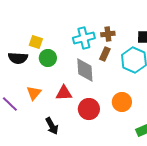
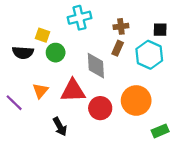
cyan cross: (84, 38) -> (80, 18), moved
red triangle: (64, 93) -> (73, 91), size x1.4
orange circle: (122, 102) -> (136, 100), size x1.4

